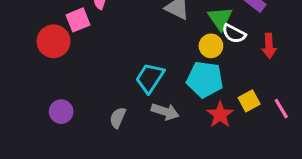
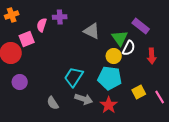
white semicircle: (234, 34) -> (129, 48), turned -91
purple circle: (61, 112) -> (20, 82), moved
red star: (220, 115) -> (109, 105), moved
gray semicircle: (118, 118) -> (53, 103), turned -56

